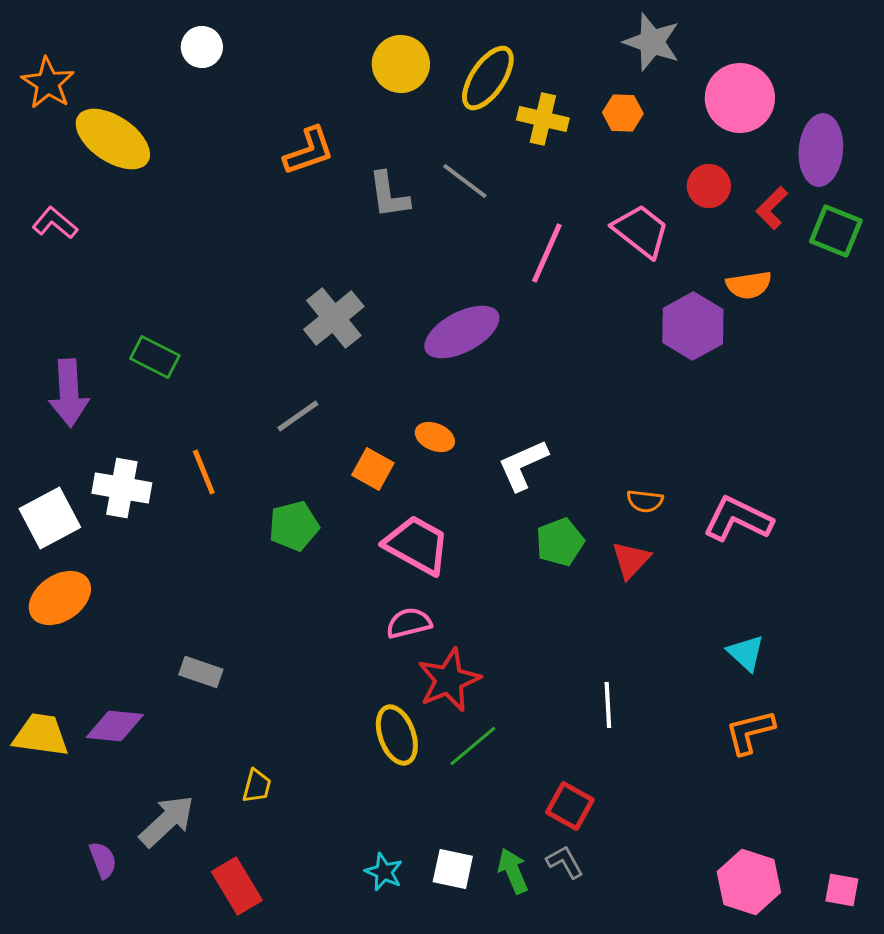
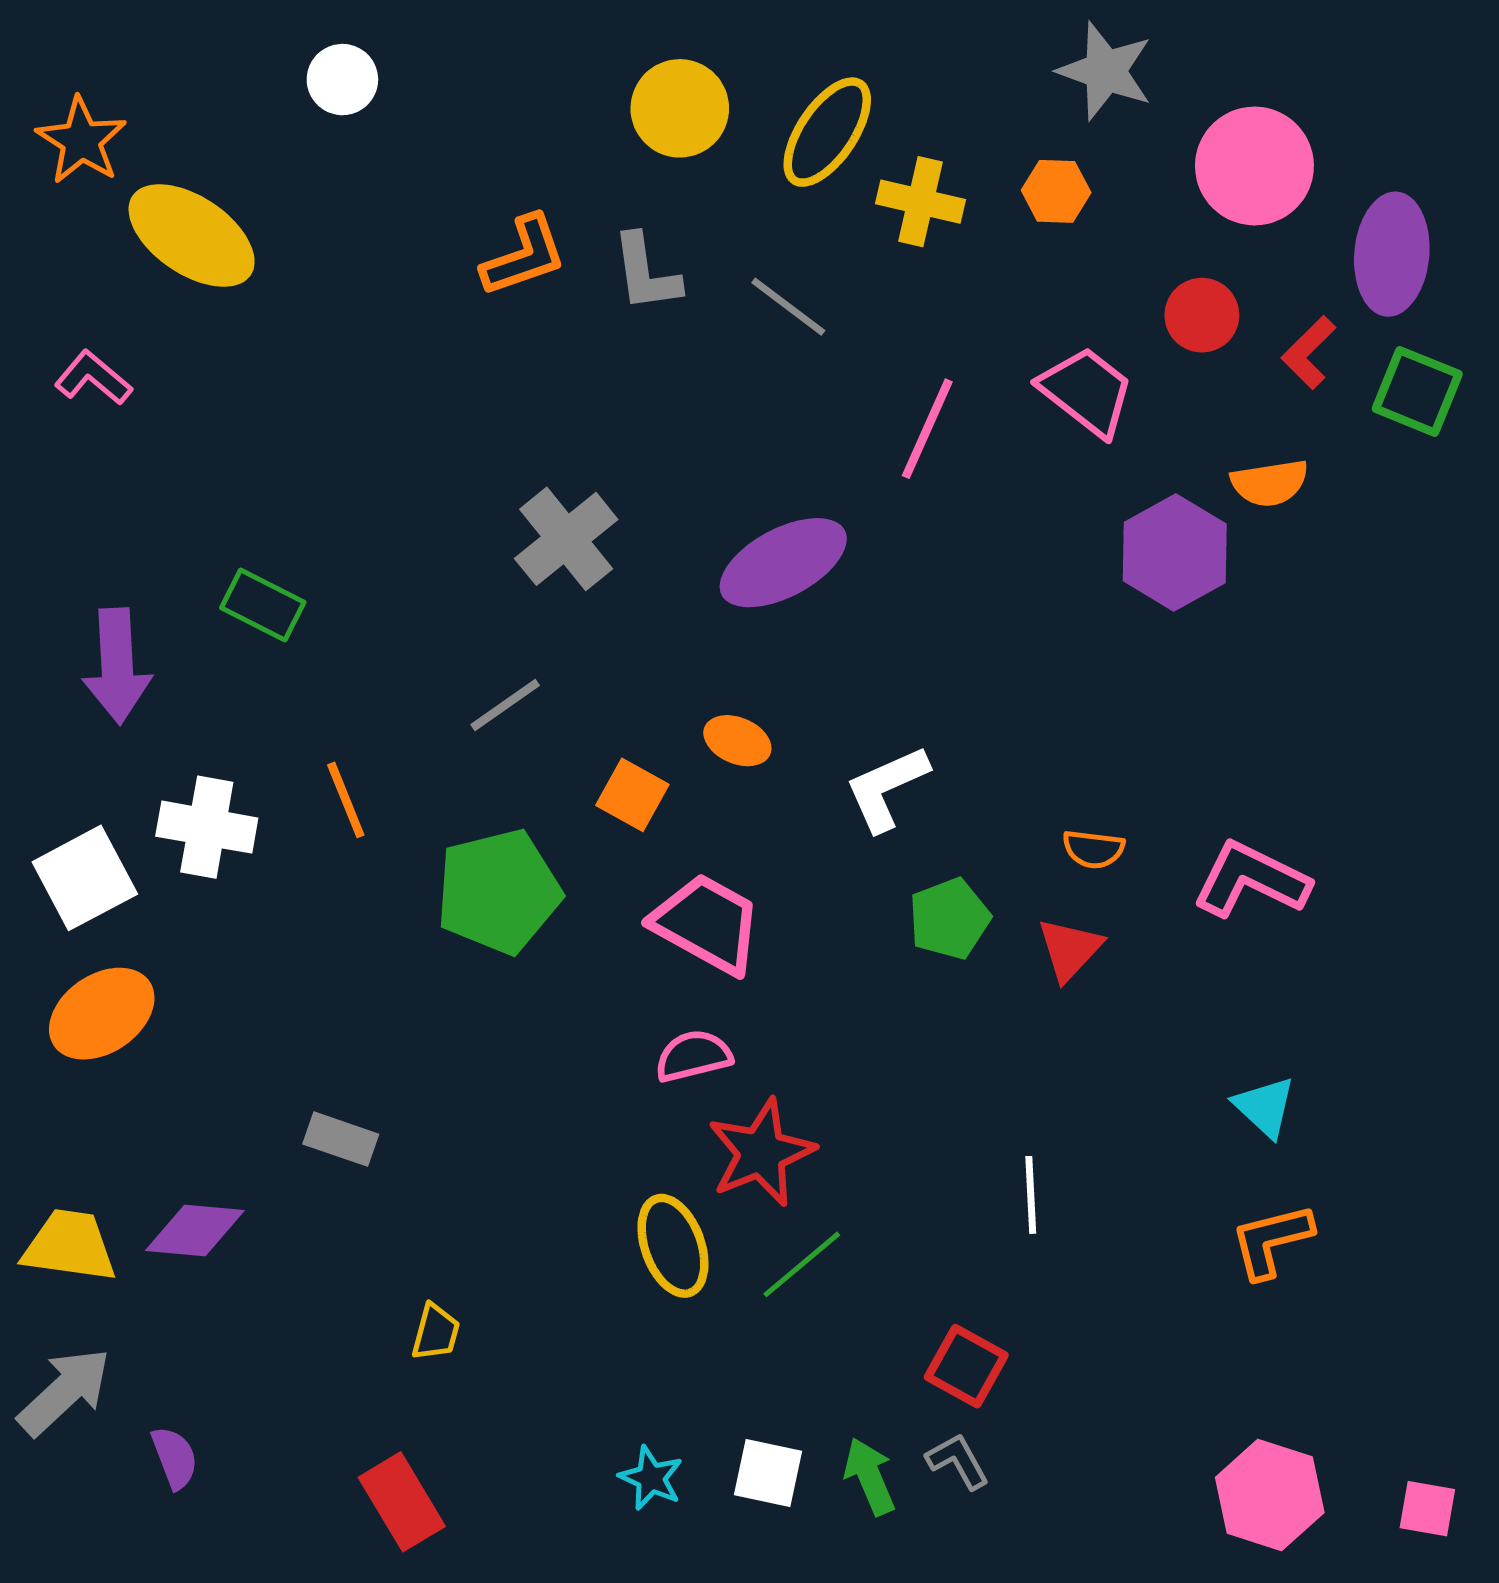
gray L-shape: (389, 195) -> (646, 273), moved
green pentagon: (294, 526) -> (498, 892), size x1.5
gray arrow: (167, 821) -> (64, 1392), moved

